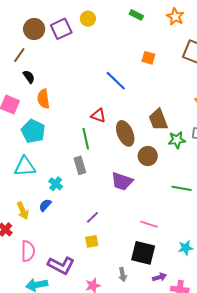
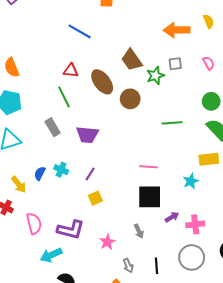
gray rectangle: (80, 165) -> (53, 127), moved
purple trapezoid: (122, 181) -> (87, 135), moved
cyan cross: (56, 184) -> (61, 170), moved
gray arrow: (123, 275) -> (139, 231), moved

